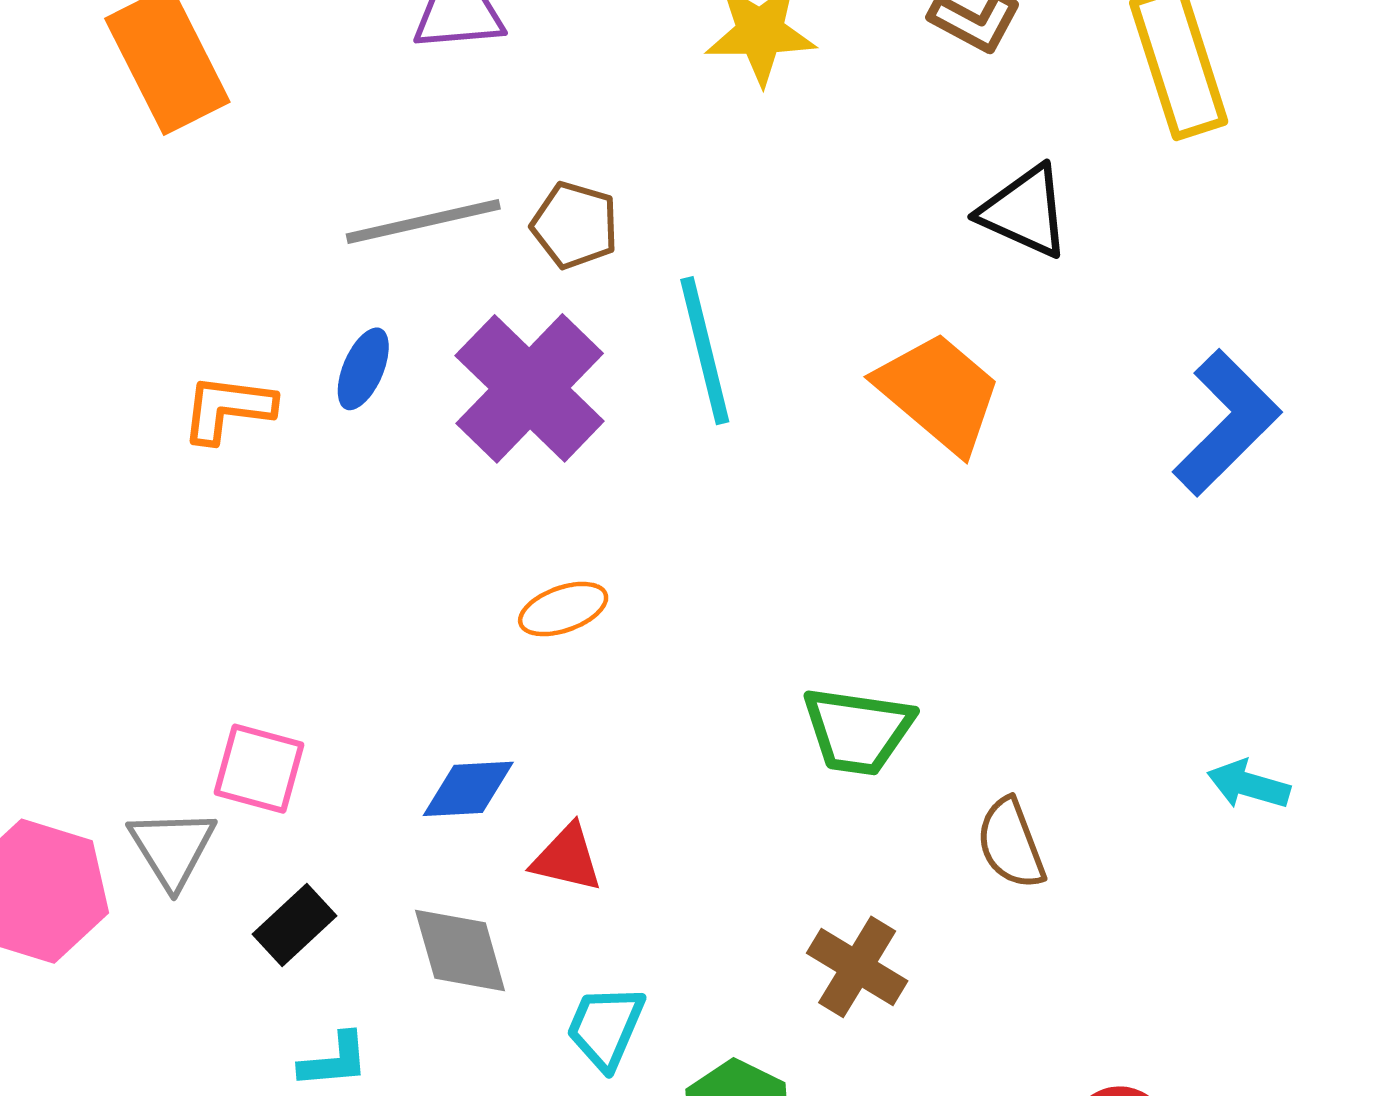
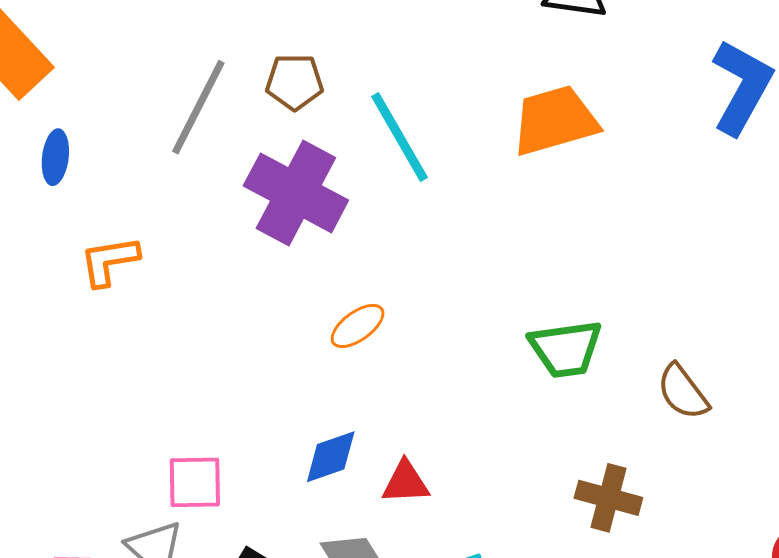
gray line: (423, 221) -> (198, 107), turned -34
blue ellipse: (363, 369) -> (55, 157), moved
orange trapezoid: (939, 392) -> (555, 121), turned -40

